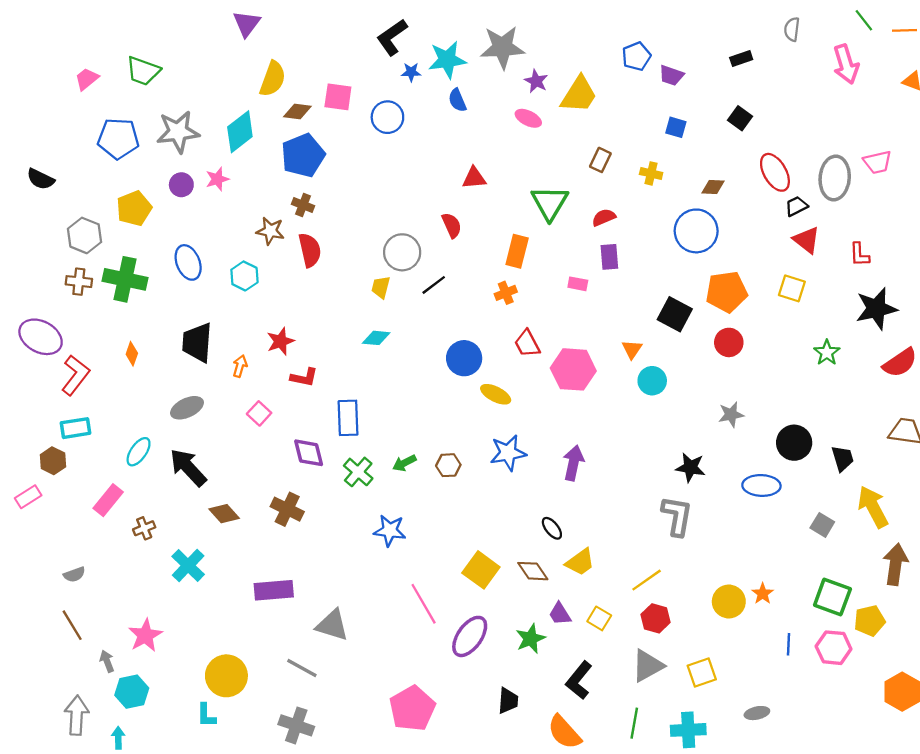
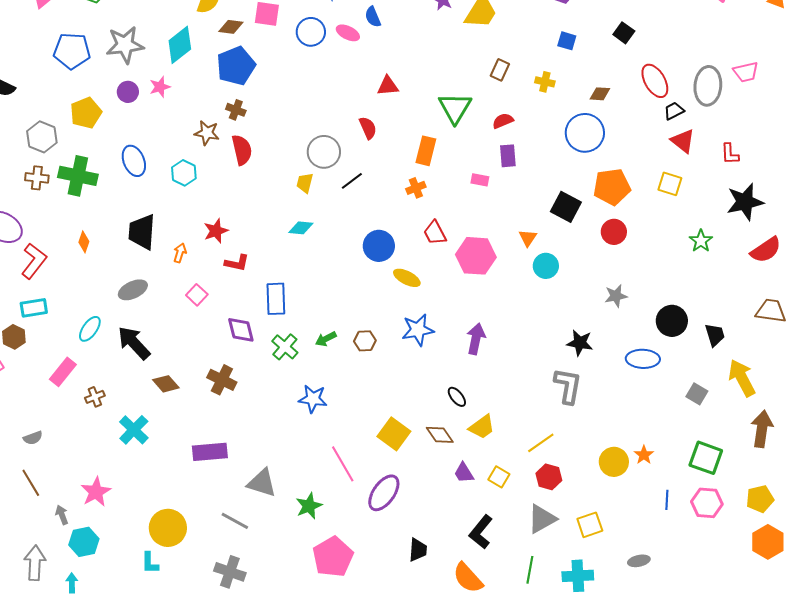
pink ellipse: (528, 118) -> (348, 33), moved
yellow pentagon: (870, 621) -> (760, 499), moved
green star: (531, 639) -> (309, 506), moved

